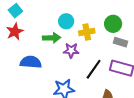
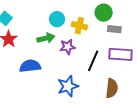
yellow cross: (87, 32) -> (79, 26), turned 35

